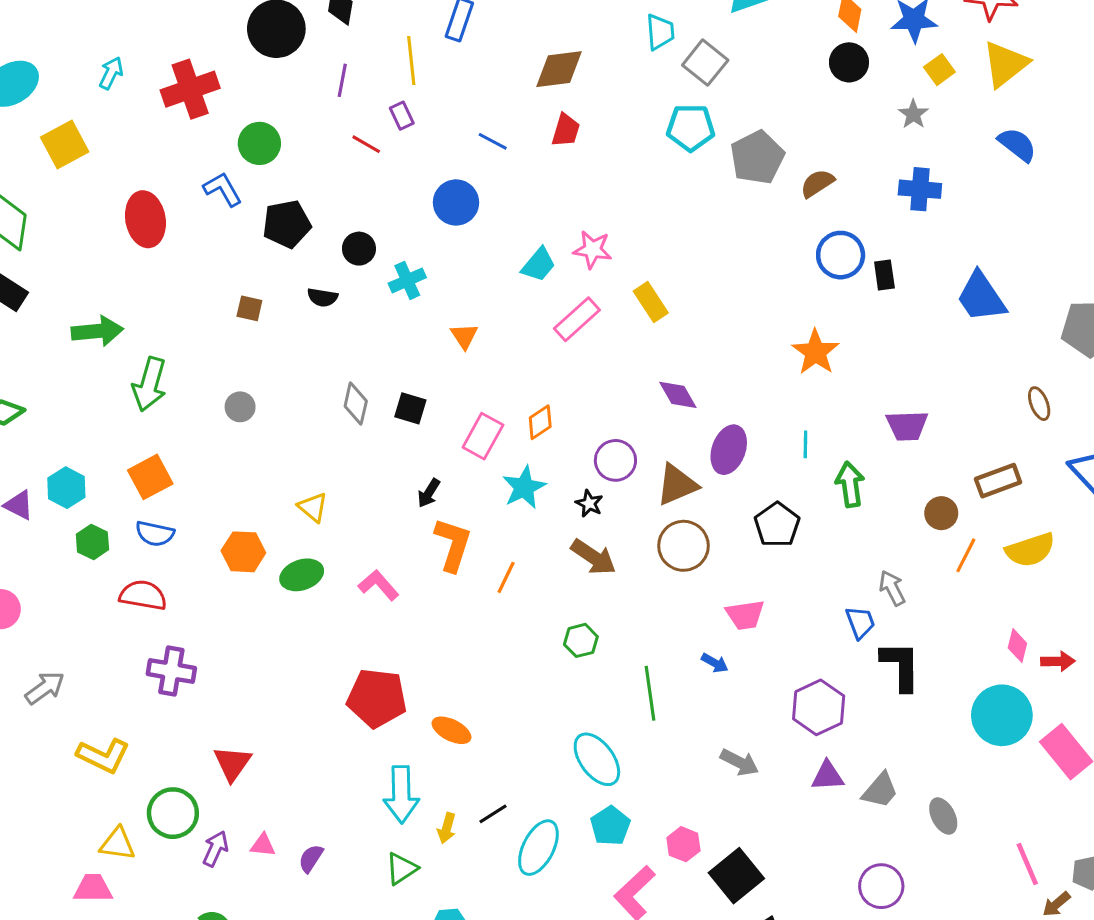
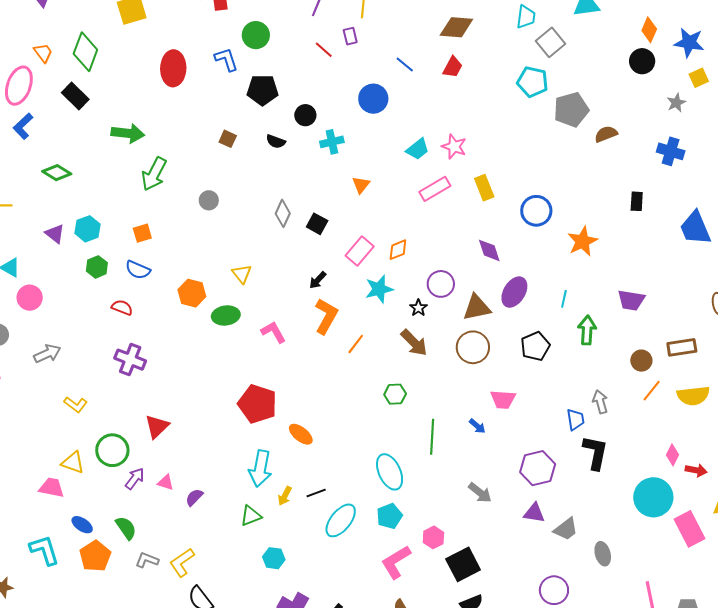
blue circle: (841, 255) -> (536, 211), moved
orange square: (150, 477) -> (142, 233), size x0.7
red semicircle: (143, 595) -> (122, 308), size x0.7
yellow L-shape: (103, 756) -> (76, 404), size x0.7

